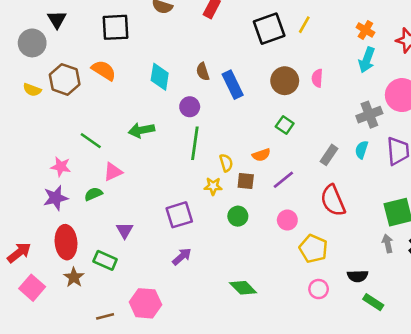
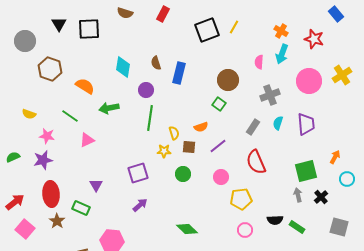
black triangle: (57, 20) -> (59, 24), moved
orange semicircle: (104, 70) -> (85, 86), moved
pink semicircle: (317, 78) -> (259, 62), moved
brown circle: (285, 81) -> (228, 80), moved
blue rectangle: (233, 85) -> (179, 73), turned 40
yellow semicircle: (32, 90) -> (29, 114), moved
gray cross: (369, 115) -> (270, 95), moved
green semicircle: (93, 194) -> (13, 157), moved
yellow pentagon: (313, 249) -> (241, 199), turned -30
green rectangle: (373, 302) -> (297, 227), moved

